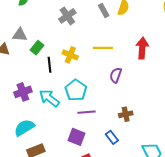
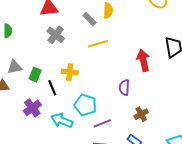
yellow line: (103, 48) -> (98, 44), moved
red arrow: (142, 48) -> (143, 60), moved
purple semicircle: (116, 75) -> (124, 88), moved
purple cross: (23, 92) -> (32, 108), moved

